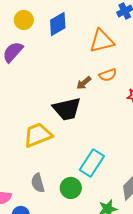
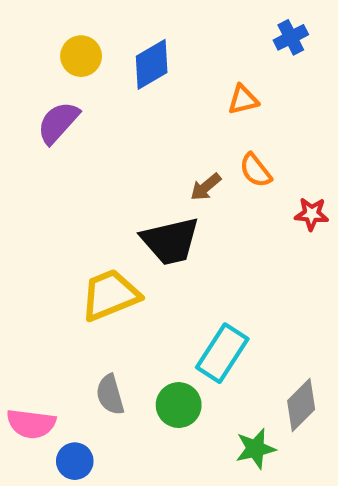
orange triangle: (102, 41) -> (243, 100), size x0.6
orange semicircle: (108, 75) -> (255, 170), turned 72

